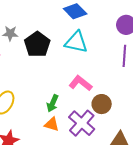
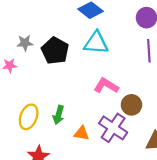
green arrow: (53, 103) -> (58, 115), moved

